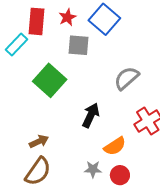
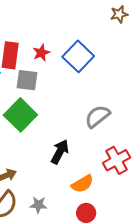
gray square: (79, 45) -> (27, 80), moved
gray star: (93, 169) -> (38, 205), moved

